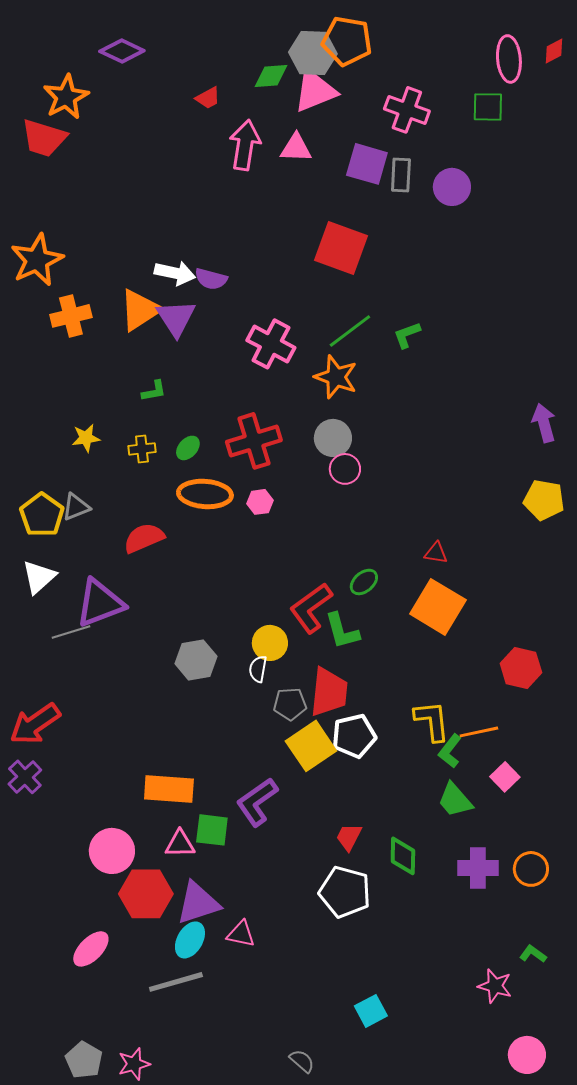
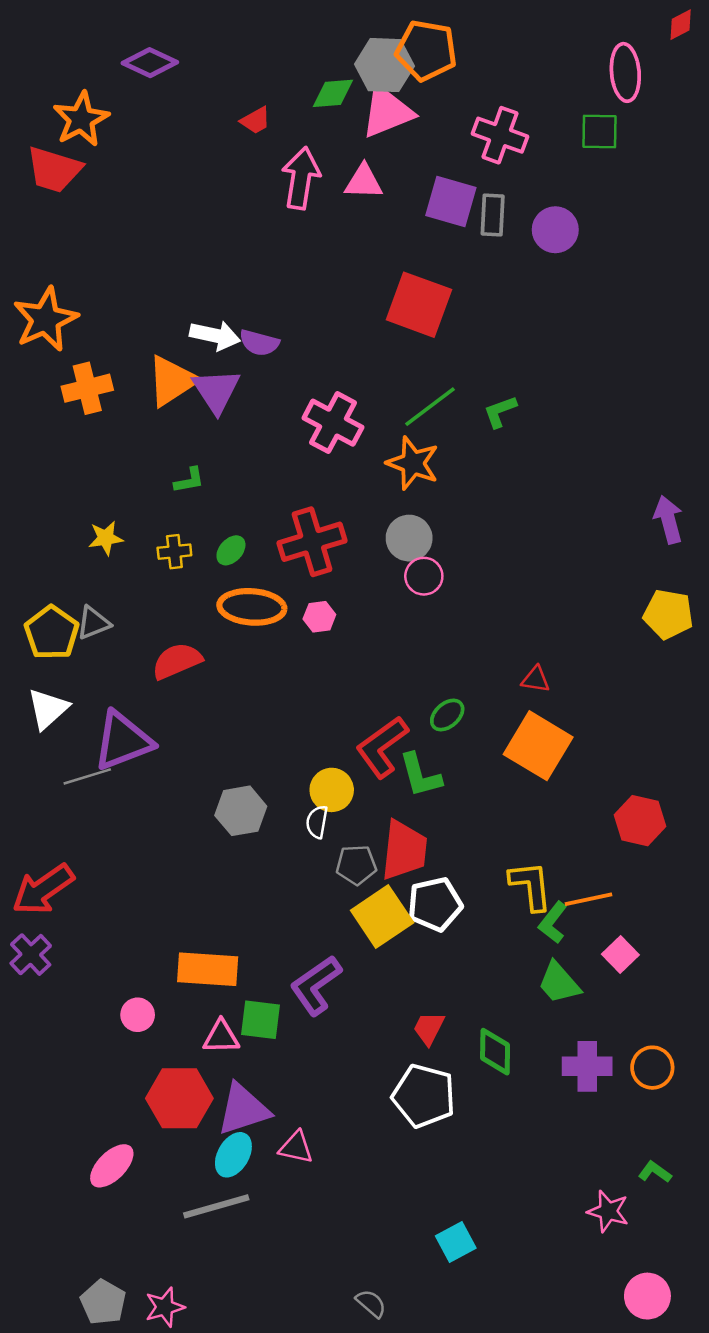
red diamond: (554, 51) -> (681, 25), moved
pink circle: (112, 851) -> (138, 1015), moved, size x0.6

